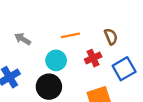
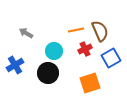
orange line: (70, 35) -> (76, 30), moved
brown semicircle: (111, 37) -> (100, 31), size x1.5

